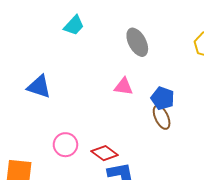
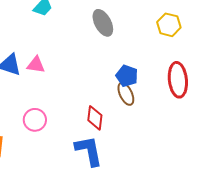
pink triangle: (124, 87) -> (36, 65), moved
red diamond: (105, 153) -> (95, 118), moved, turned 60

